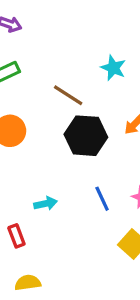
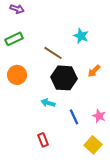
cyan arrow: (46, 204) -> (48, 103), moved, turned -152
red rectangle: (16, 236) -> (43, 140), moved

